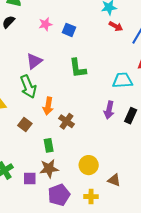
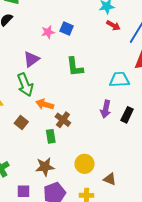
pink star: (46, 24) -> (48, 32), moved
orange arrow: (48, 106) -> (45, 104), turned 96
green rectangle: (49, 145) -> (51, 136), moved
purple square: (30, 178) -> (24, 191), moved

